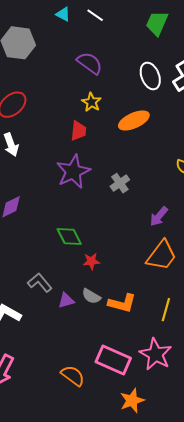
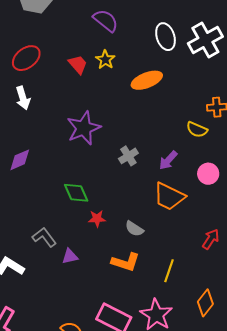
red trapezoid: (79, 131) -> (78, 64), moved, turned -50
gray cross: (120, 183) -> (128, 156), moved
purple arrow: (159, 216) -> (168, 160), moved
orange trapezoid: (162, 255) -> (169, 196), moved, turned 76
gray semicircle: (91, 296) -> (134, 229), moved

